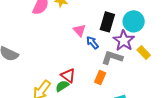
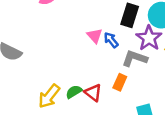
pink triangle: (79, 30) -> (95, 36), moved
red triangle: (68, 76) -> (93, 93), moved

